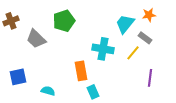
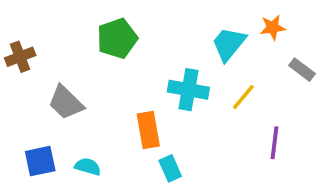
brown cross: (11, 21) -> (20, 57), moved
gray rectangle: (145, 38) -> (302, 70), moved
gray trapezoid: (36, 39) -> (66, 102), moved
blue square: (18, 77) -> (40, 161), moved

